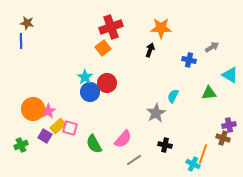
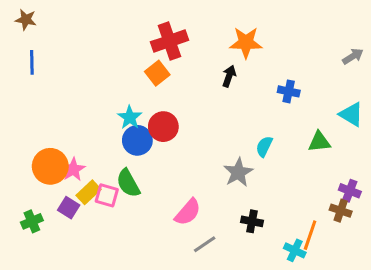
brown star: (27, 23) -> (26, 20), moved
gray arrow: (212, 47) -> (353, 56), moved
purple cross: (229, 125) -> (350, 191), turned 32
green semicircle: (94, 144) -> (128, 183), moved

